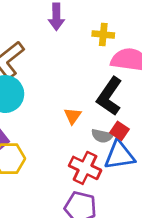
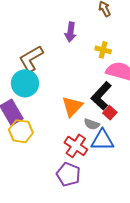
orange triangle: (73, 116) -> (72, 106), size x1.6
red square: (119, 131) -> (110, 113), moved

